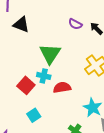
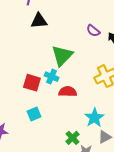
black triangle: (21, 25) -> (39, 21), turned -36
red square: (26, 85) -> (32, 83), turned -36

